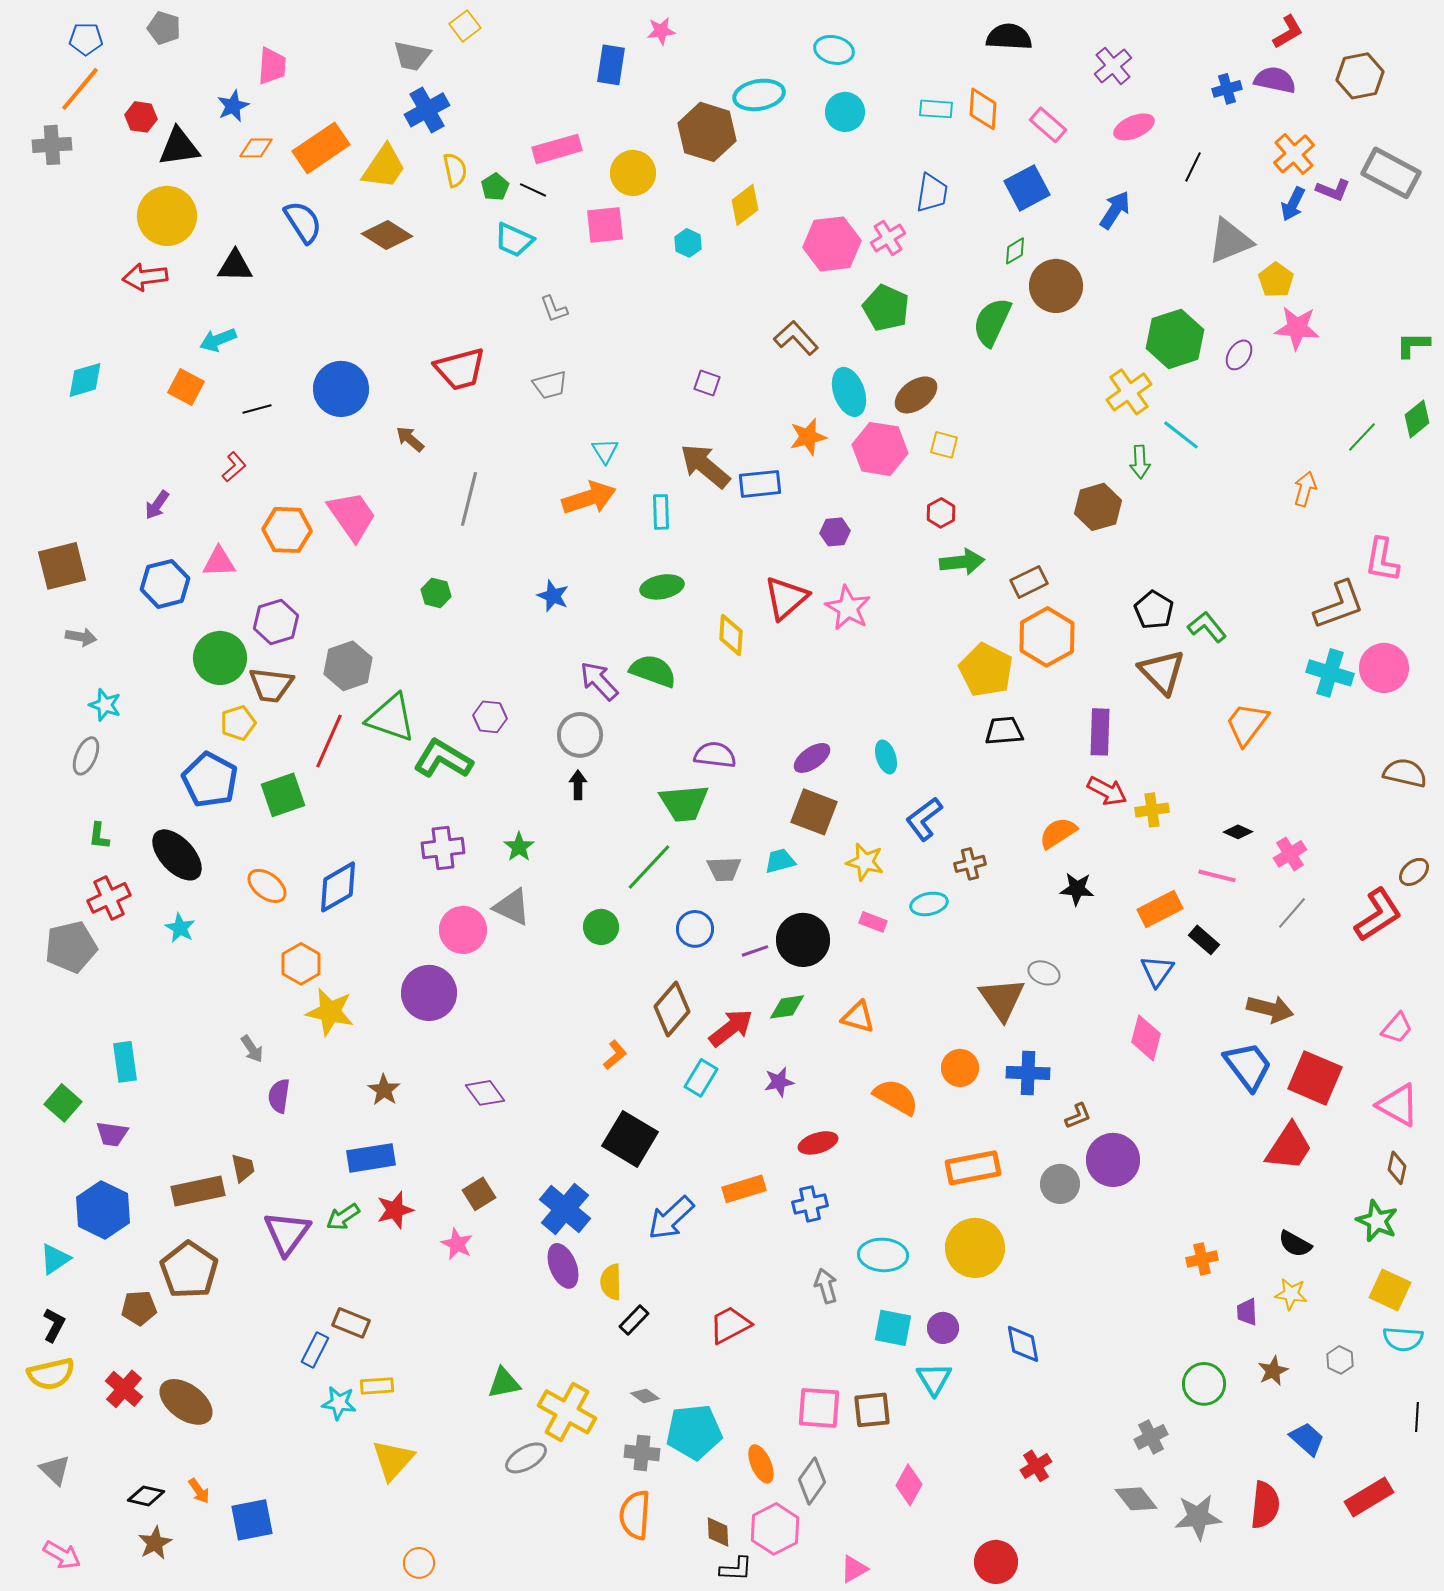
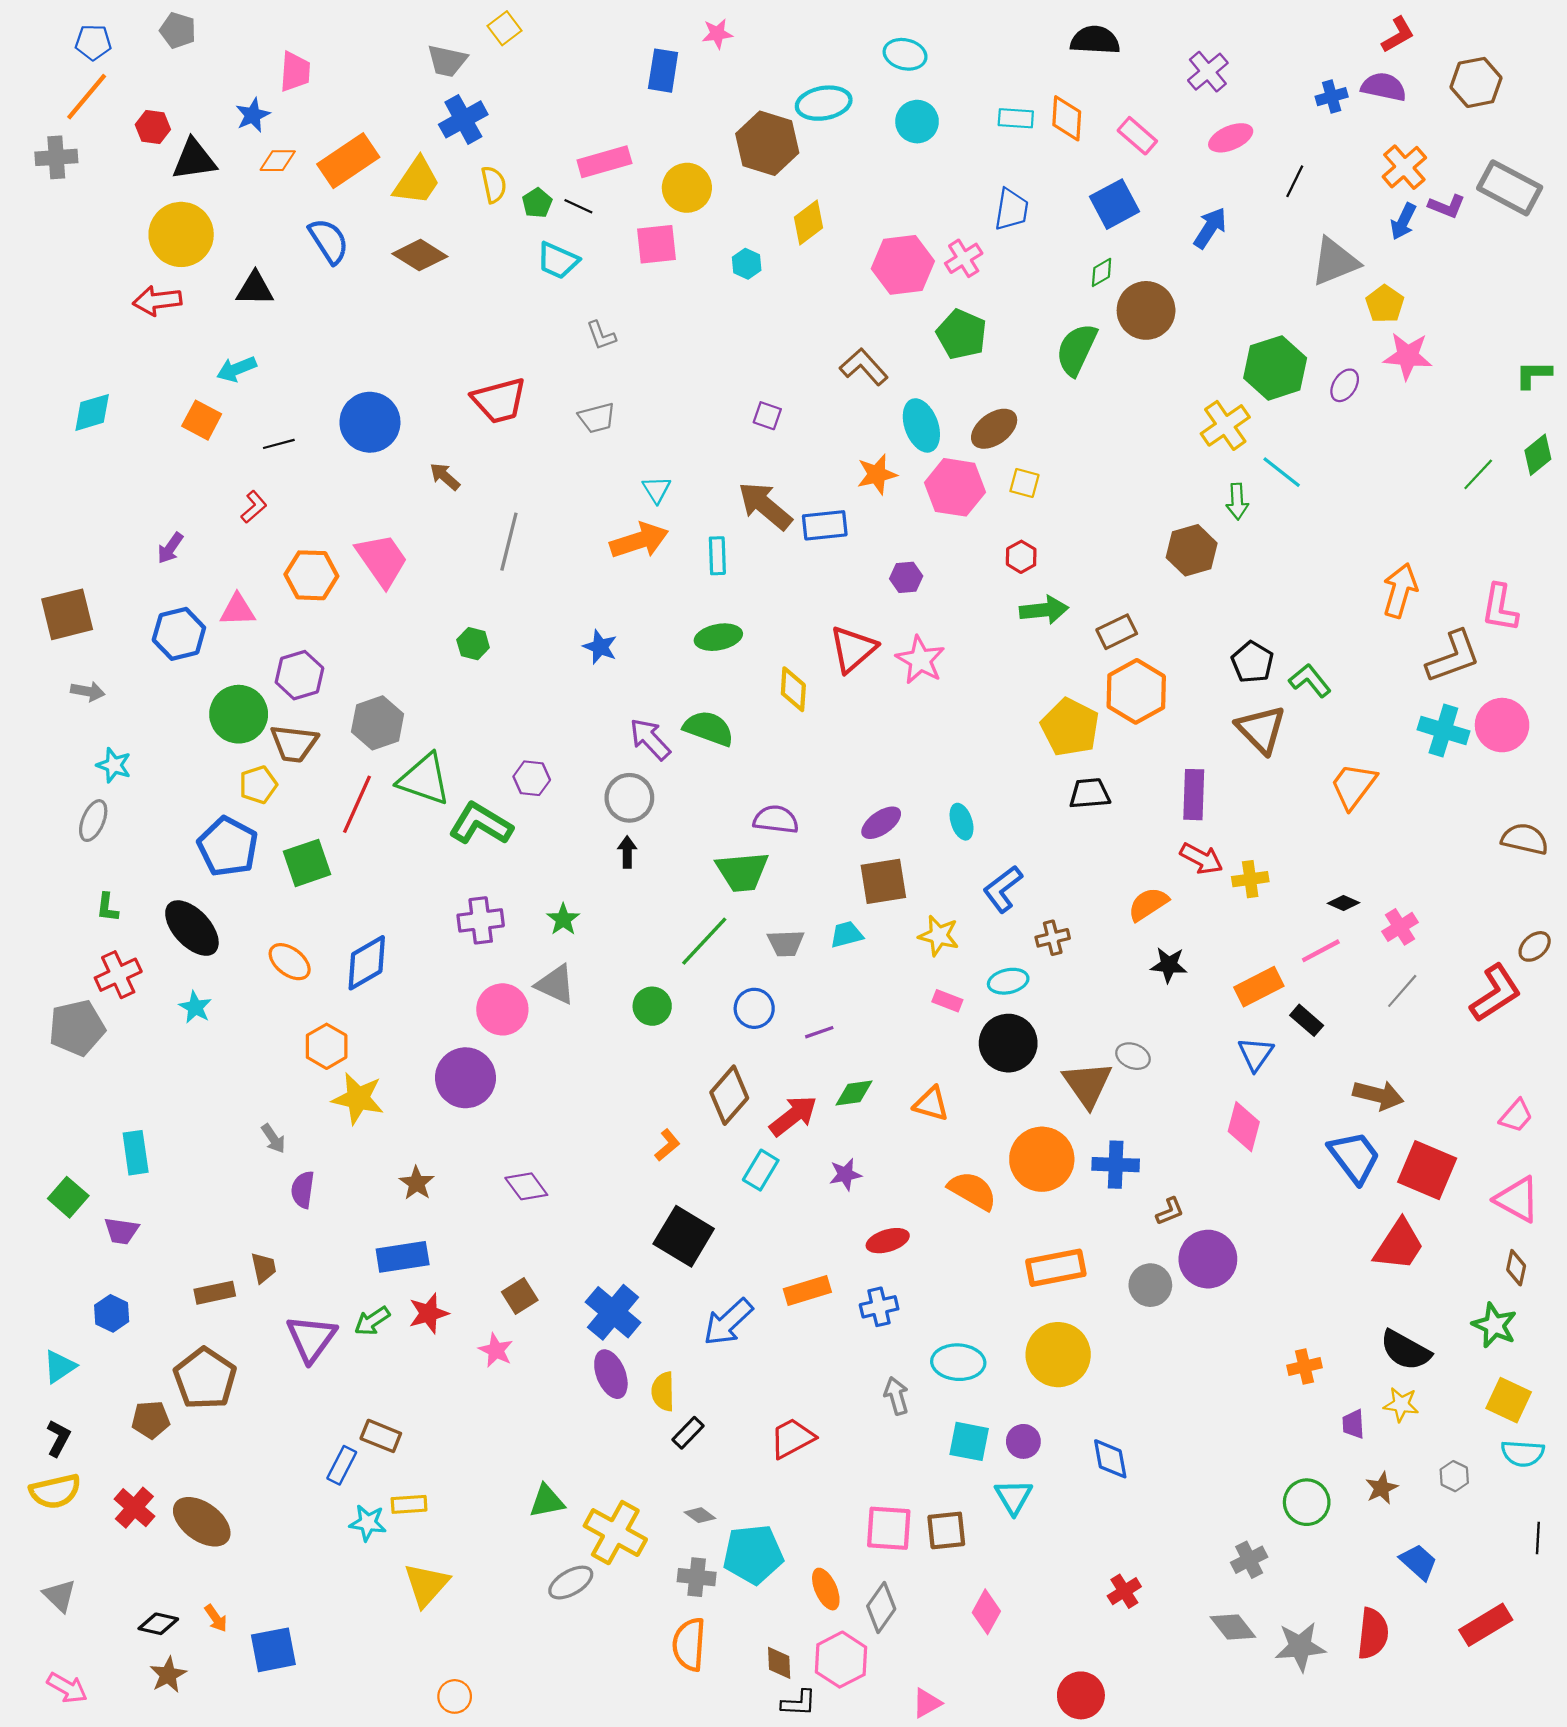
orange arrow: (1305, 489) -> (1400, 590), moved, size x1.4
brown square: (814, 812) -> (883, 881), turned -30
pink line: (1217, 876) -> (1321, 951), turned -42
black circle: (803, 940) -> (1008, 1043), moved
orange circle: (960, 1068) -> (1042, 1159), size x1.6
brown rectangle: (198, 1191) -> (215, 1293), size x0.7
blue hexagon: (103, 1210) -> (112, 1313), size x0.6
black semicircle: (1295, 1244) -> (1405, 1350), size x1.4

